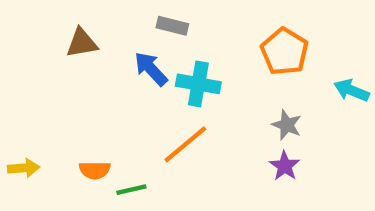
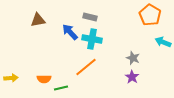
gray rectangle: (172, 26) -> (90, 17), moved
orange pentagon: (285, 52) -> (150, 15), moved

